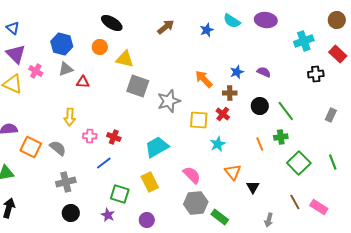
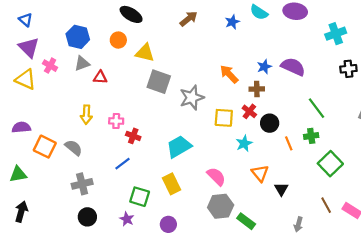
purple semicircle: (264, 72) -> (293, 67), size x1.6
black circle: (260, 106) -> (270, 123), moved
pink cross: (90, 136) -> (116, 121), moved

